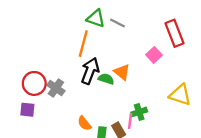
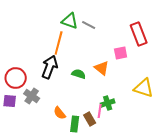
pink square: (154, 55) -> (121, 53), turned 32
black arrow: (90, 71) -> (50, 67), moved
orange triangle: (122, 72) -> (102, 68), moved
gray cross: (56, 88) -> (32, 96), moved

